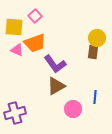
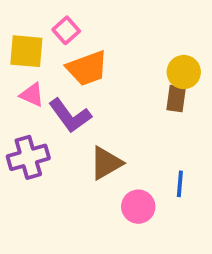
orange trapezoid: (35, 43) -> (87, 68), moved
purple L-shape: (55, 64) -> (70, 116), moved
purple cross: (15, 113) -> (28, 157), moved

